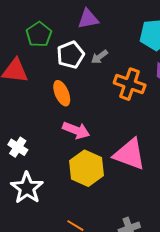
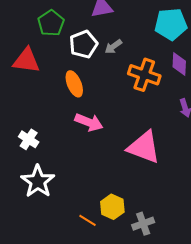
yellow hexagon: (86, 168) -> (112, 207), moved, size x0.7

